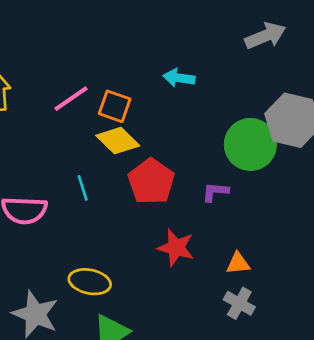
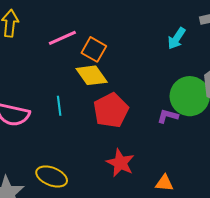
cyan arrow: (179, 78) -> (176, 38), moved, turned -75
purple L-shape: (215, 192) -> (168, 116), moved

